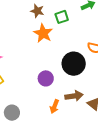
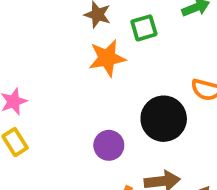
orange star: (43, 33) -> (107, 58), turned 30

